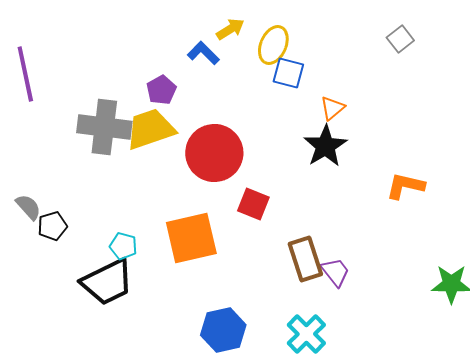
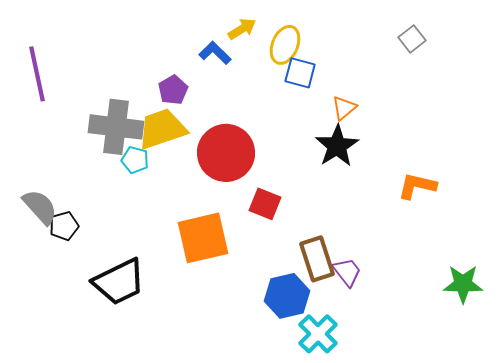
gray semicircle: (28, 207) -> (40, 207), size x1.4
cyan pentagon: (123, 246) -> (135, 160), moved
blue hexagon: (223, 330) -> (287, 296), moved

